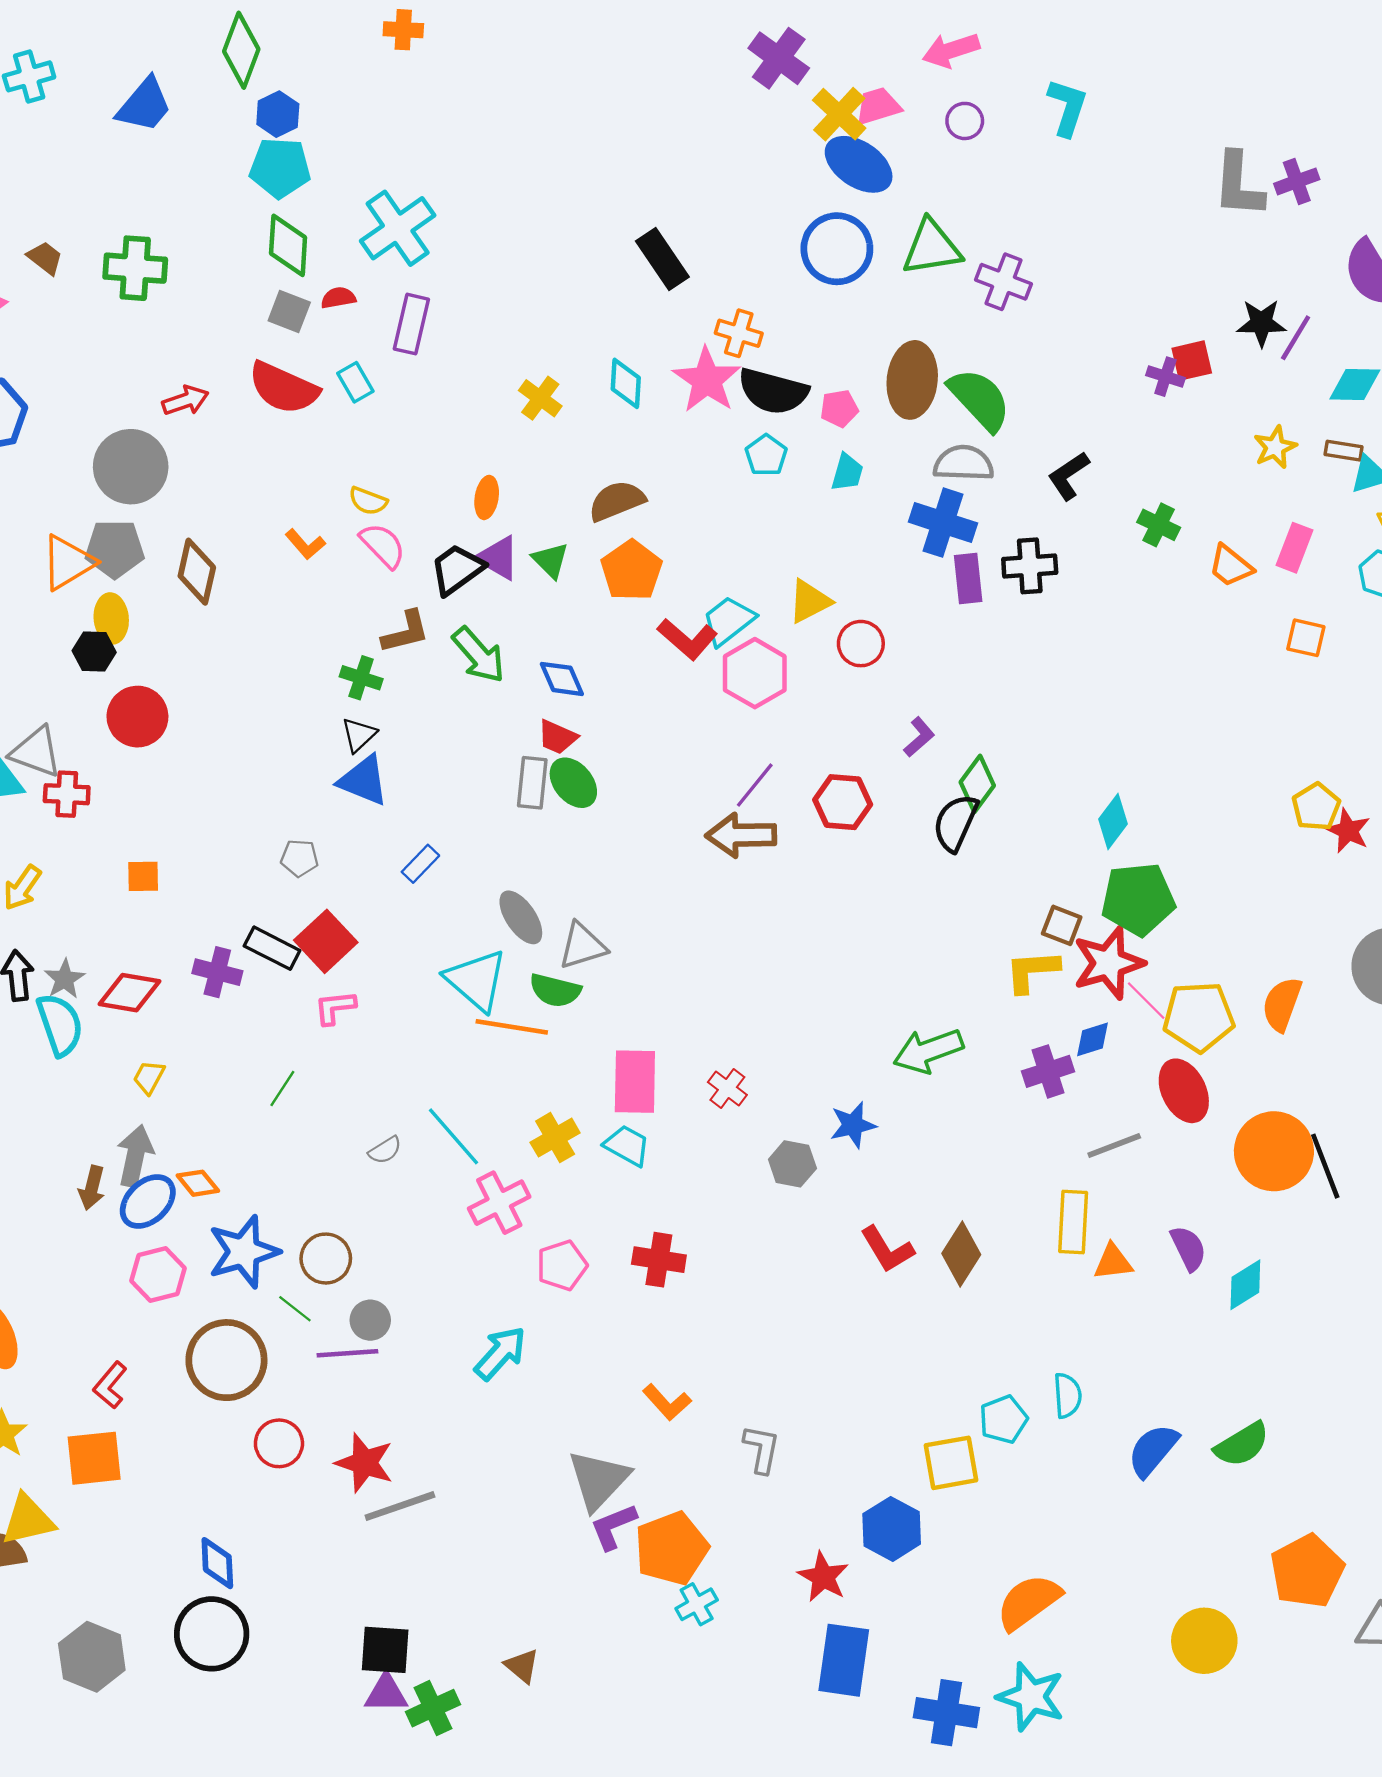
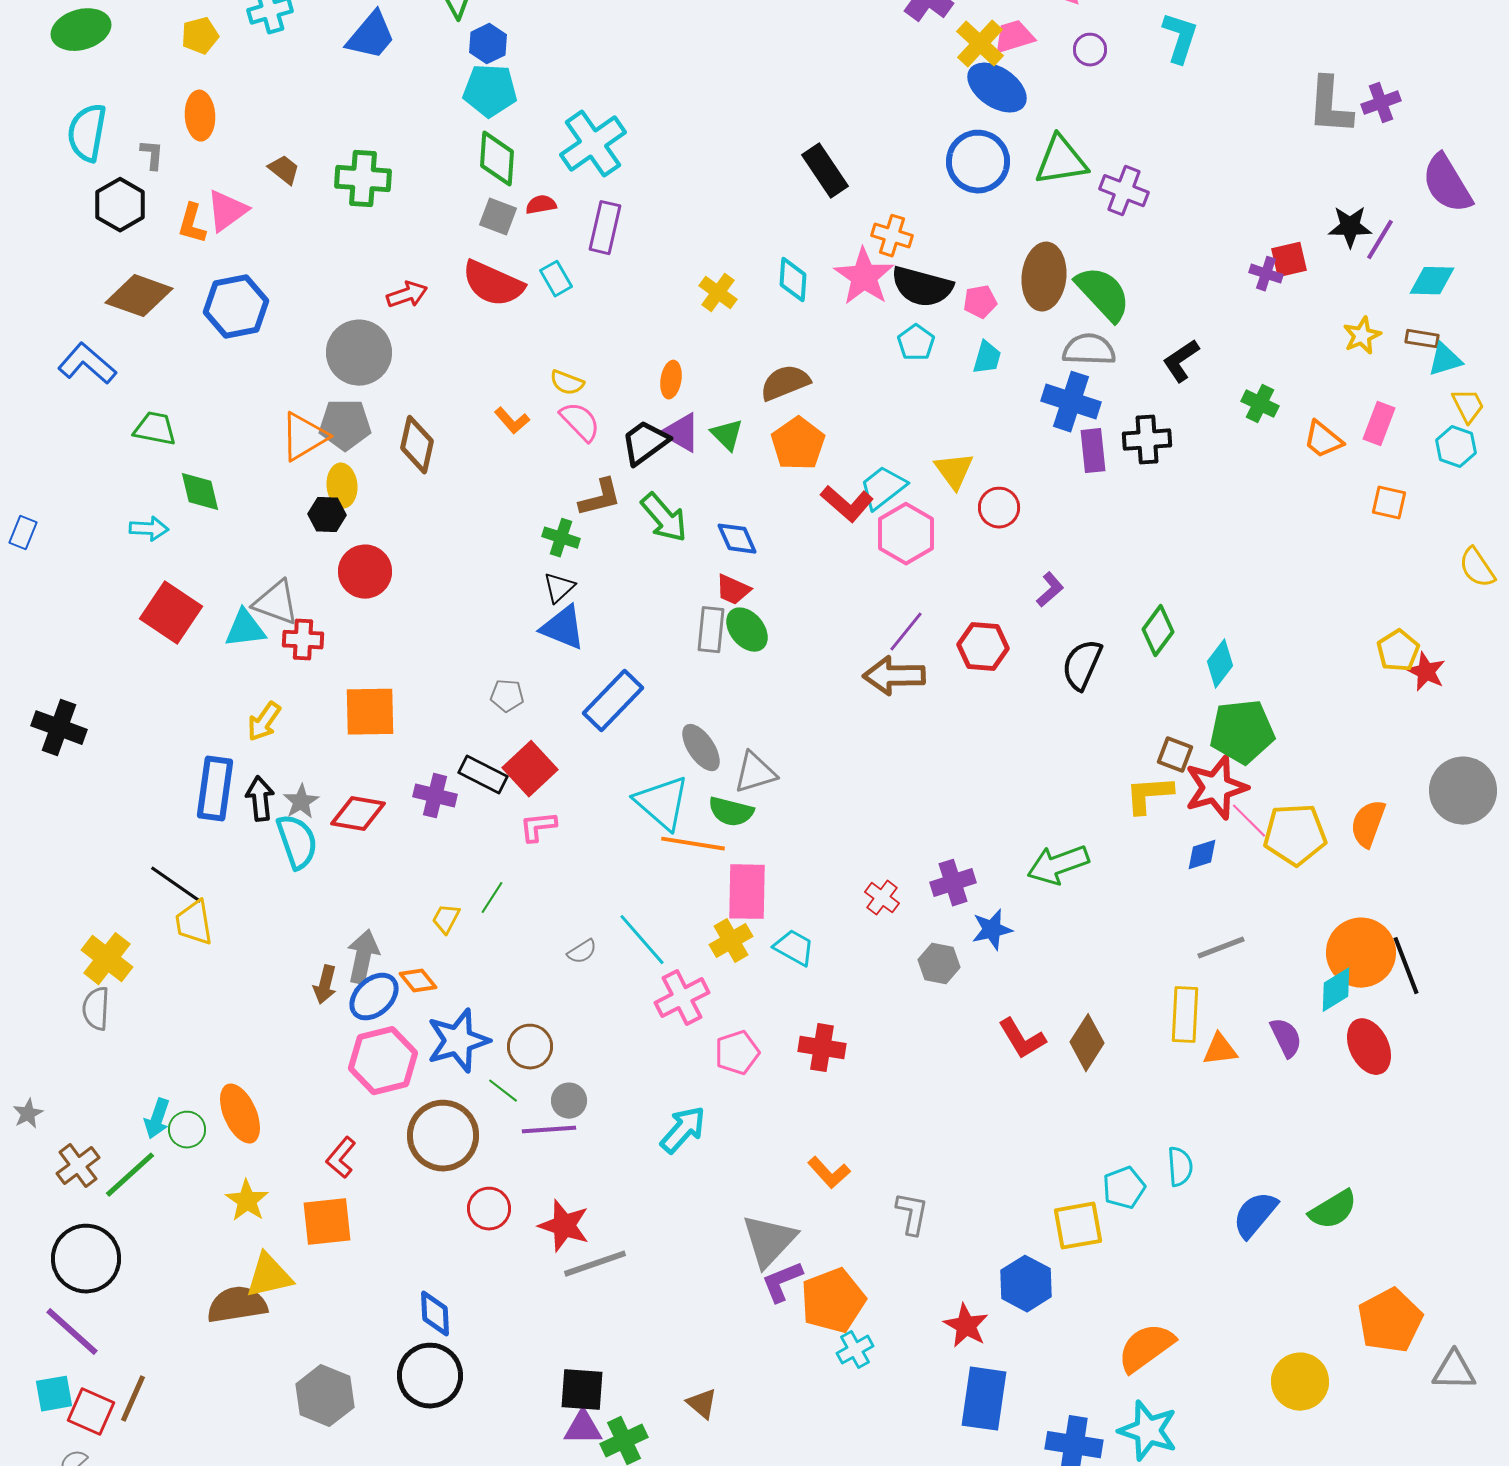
yellow triangle: (810, 601) -> (954, 471), turned -39
green diamond: (977, 784) -> (1158, 631), moved
blue rectangle: (420, 864) -> (613, 701), size x1.8
orange square: (143, 876) -> (370, 712), size x1.8
purple cross: (1048, 1071) -> (953, 883), moved
yellow trapezoid: (149, 1077) -> (446, 919), moved
pink rectangle: (635, 1082) -> (747, 892), moved
red ellipse: (1184, 1091) -> (1369, 1047), moved
pink hexagon: (158, 1275) -> (383, 1061), size x1.4
cyan diamond: (1245, 1285) -> (1336, 990), moved

